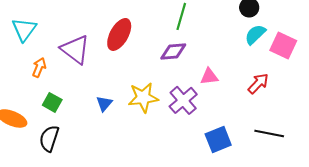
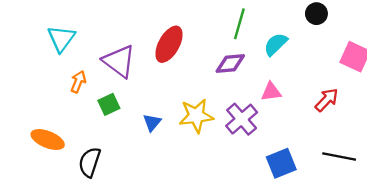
cyan semicircle: (255, 34) -> (276, 44), moved
green square: (52, 102) -> (109, 104), moved, turned 36

